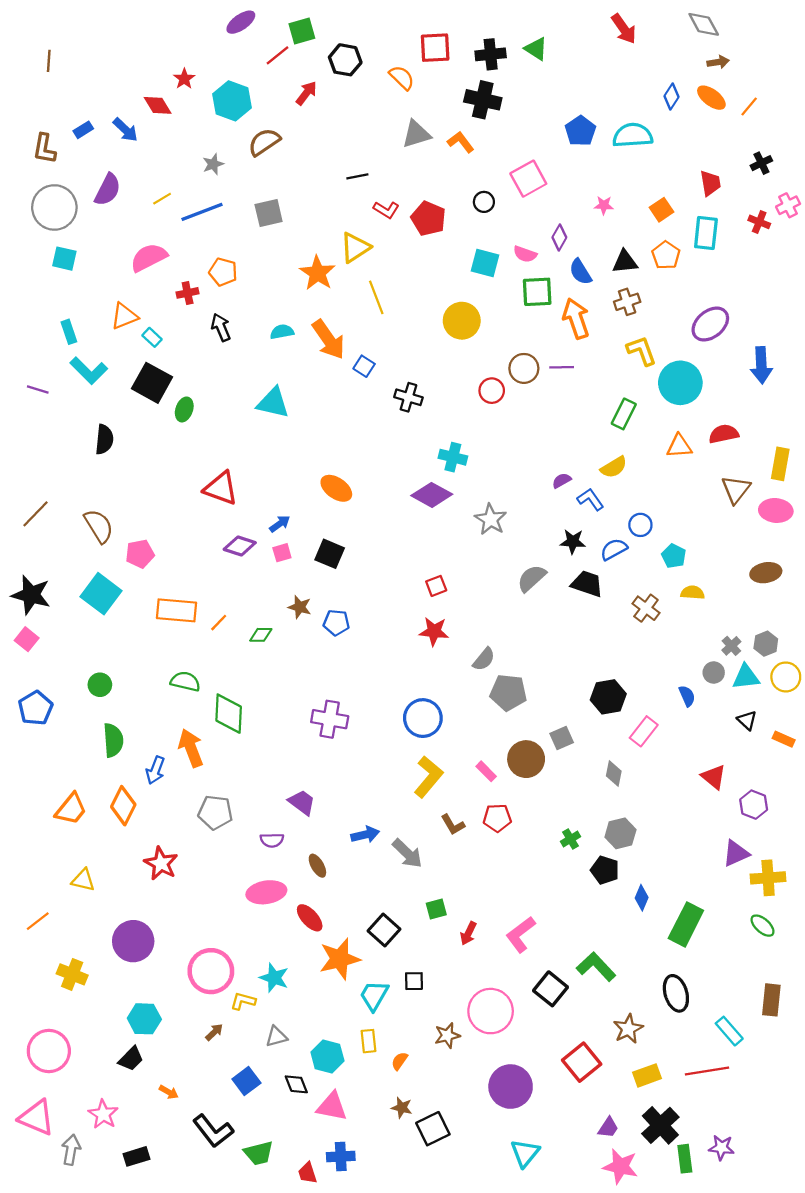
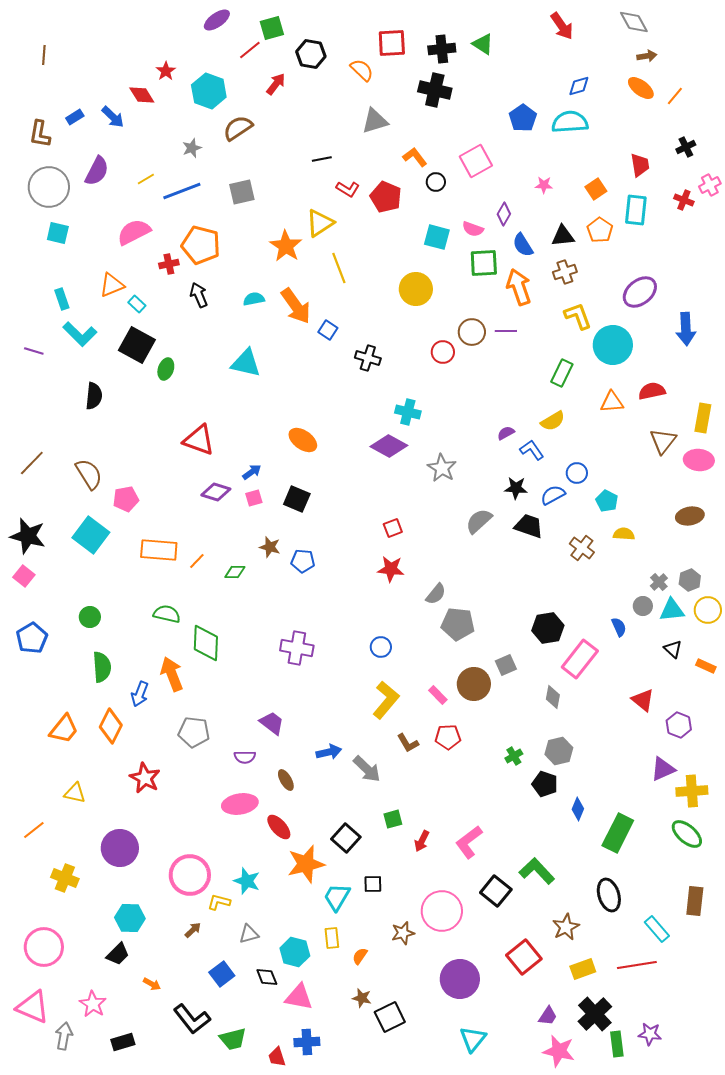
blue diamond: (671, 96) -> (579, 86), moved, turned 40
orange L-shape: (461, 142) -> (415, 157), moved
orange pentagon: (223, 272) -> (201, 245), size x1.5
blue circle: (423, 718) -> (381, 647), size x0.6
pink rectangle: (644, 731) -> (580, 659), size x1.4
green ellipse: (762, 926) -> (687, 834), size x1.4

